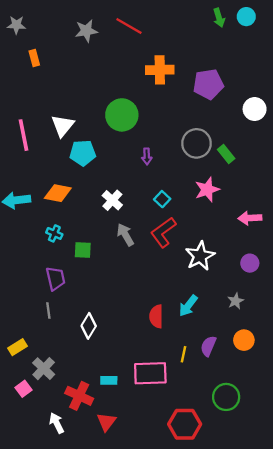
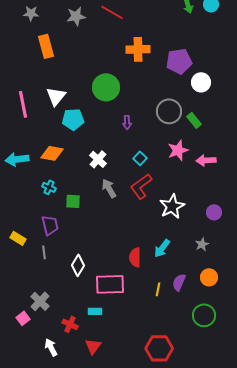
gray star: (16, 25) -> (31, 13), moved
orange rectangle: (34, 58) -> (46, 46), moved, size x1.6
white circle: (255, 109) -> (201, 82), moved
pink arrow: (250, 218) -> (206, 160), moved
yellow rectangle: (18, 347) -> (18, 238), moved, turned 63
pink rectangle: (150, 373) -> (110, 284), moved
red cross: (79, 396) -> (70, 324), size x0.7
green circle: (226, 397) -> (204, 315), moved

